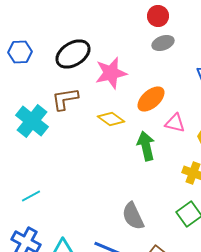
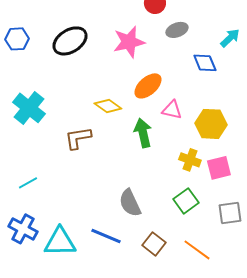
gray ellipse: (163, 43) -> (177, 30), moved
pink star: (111, 73) -> (129, 42), moved
brown L-shape: (65, 99) -> (78, 138), moved

